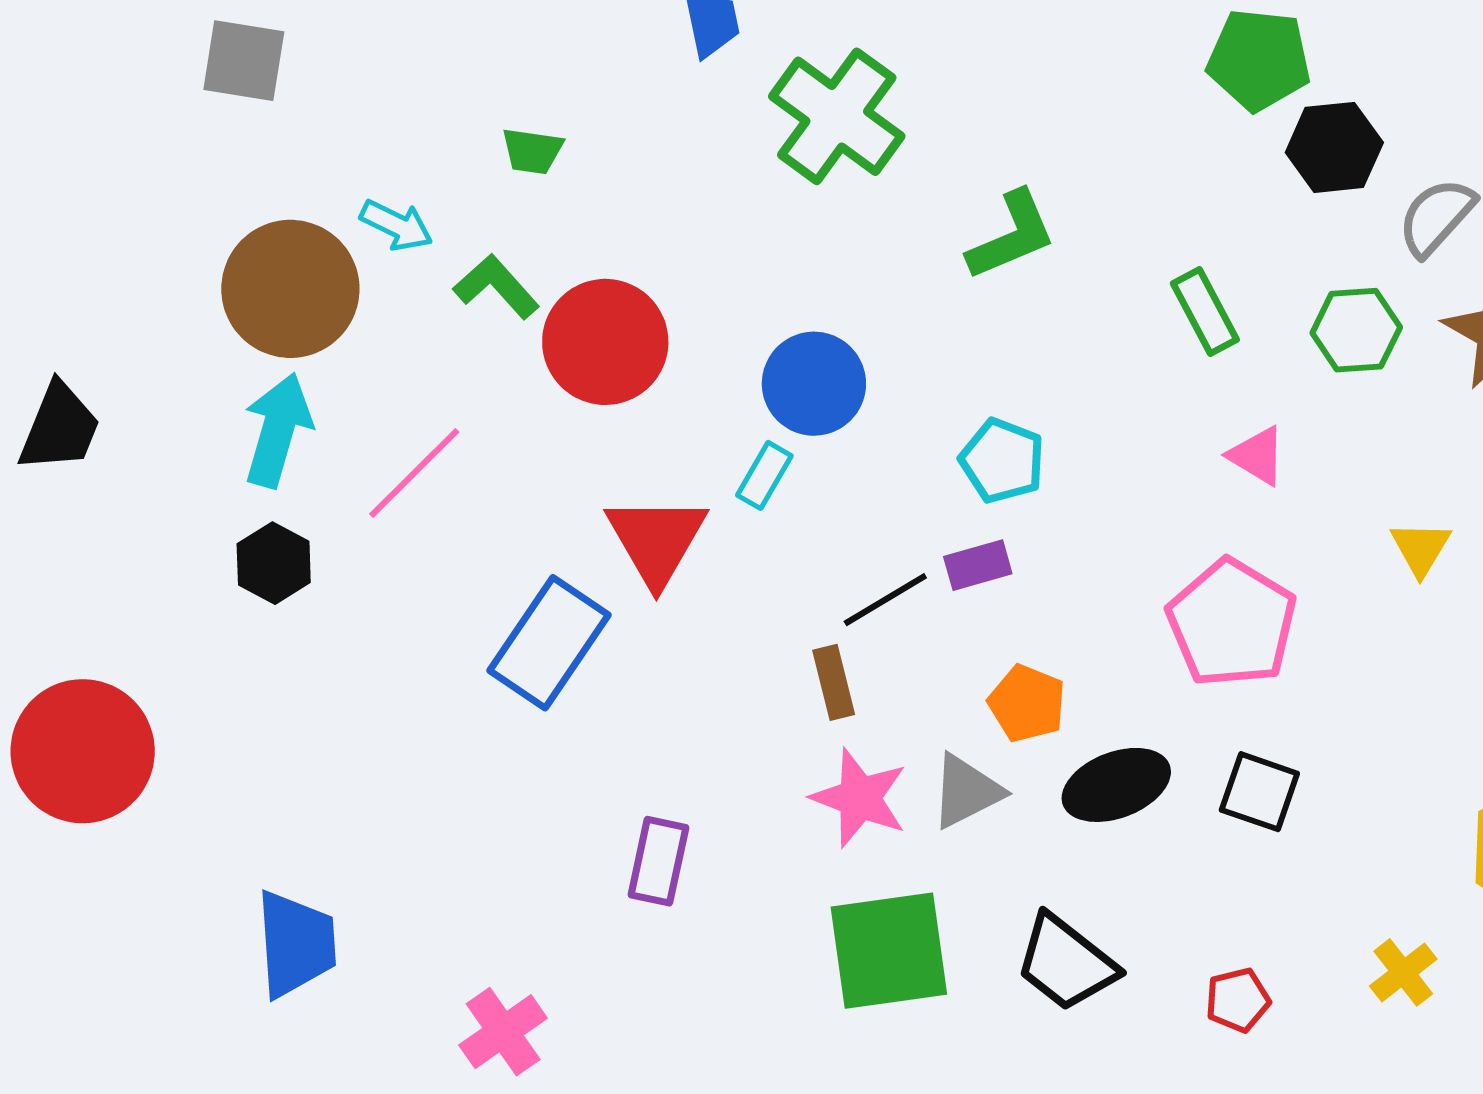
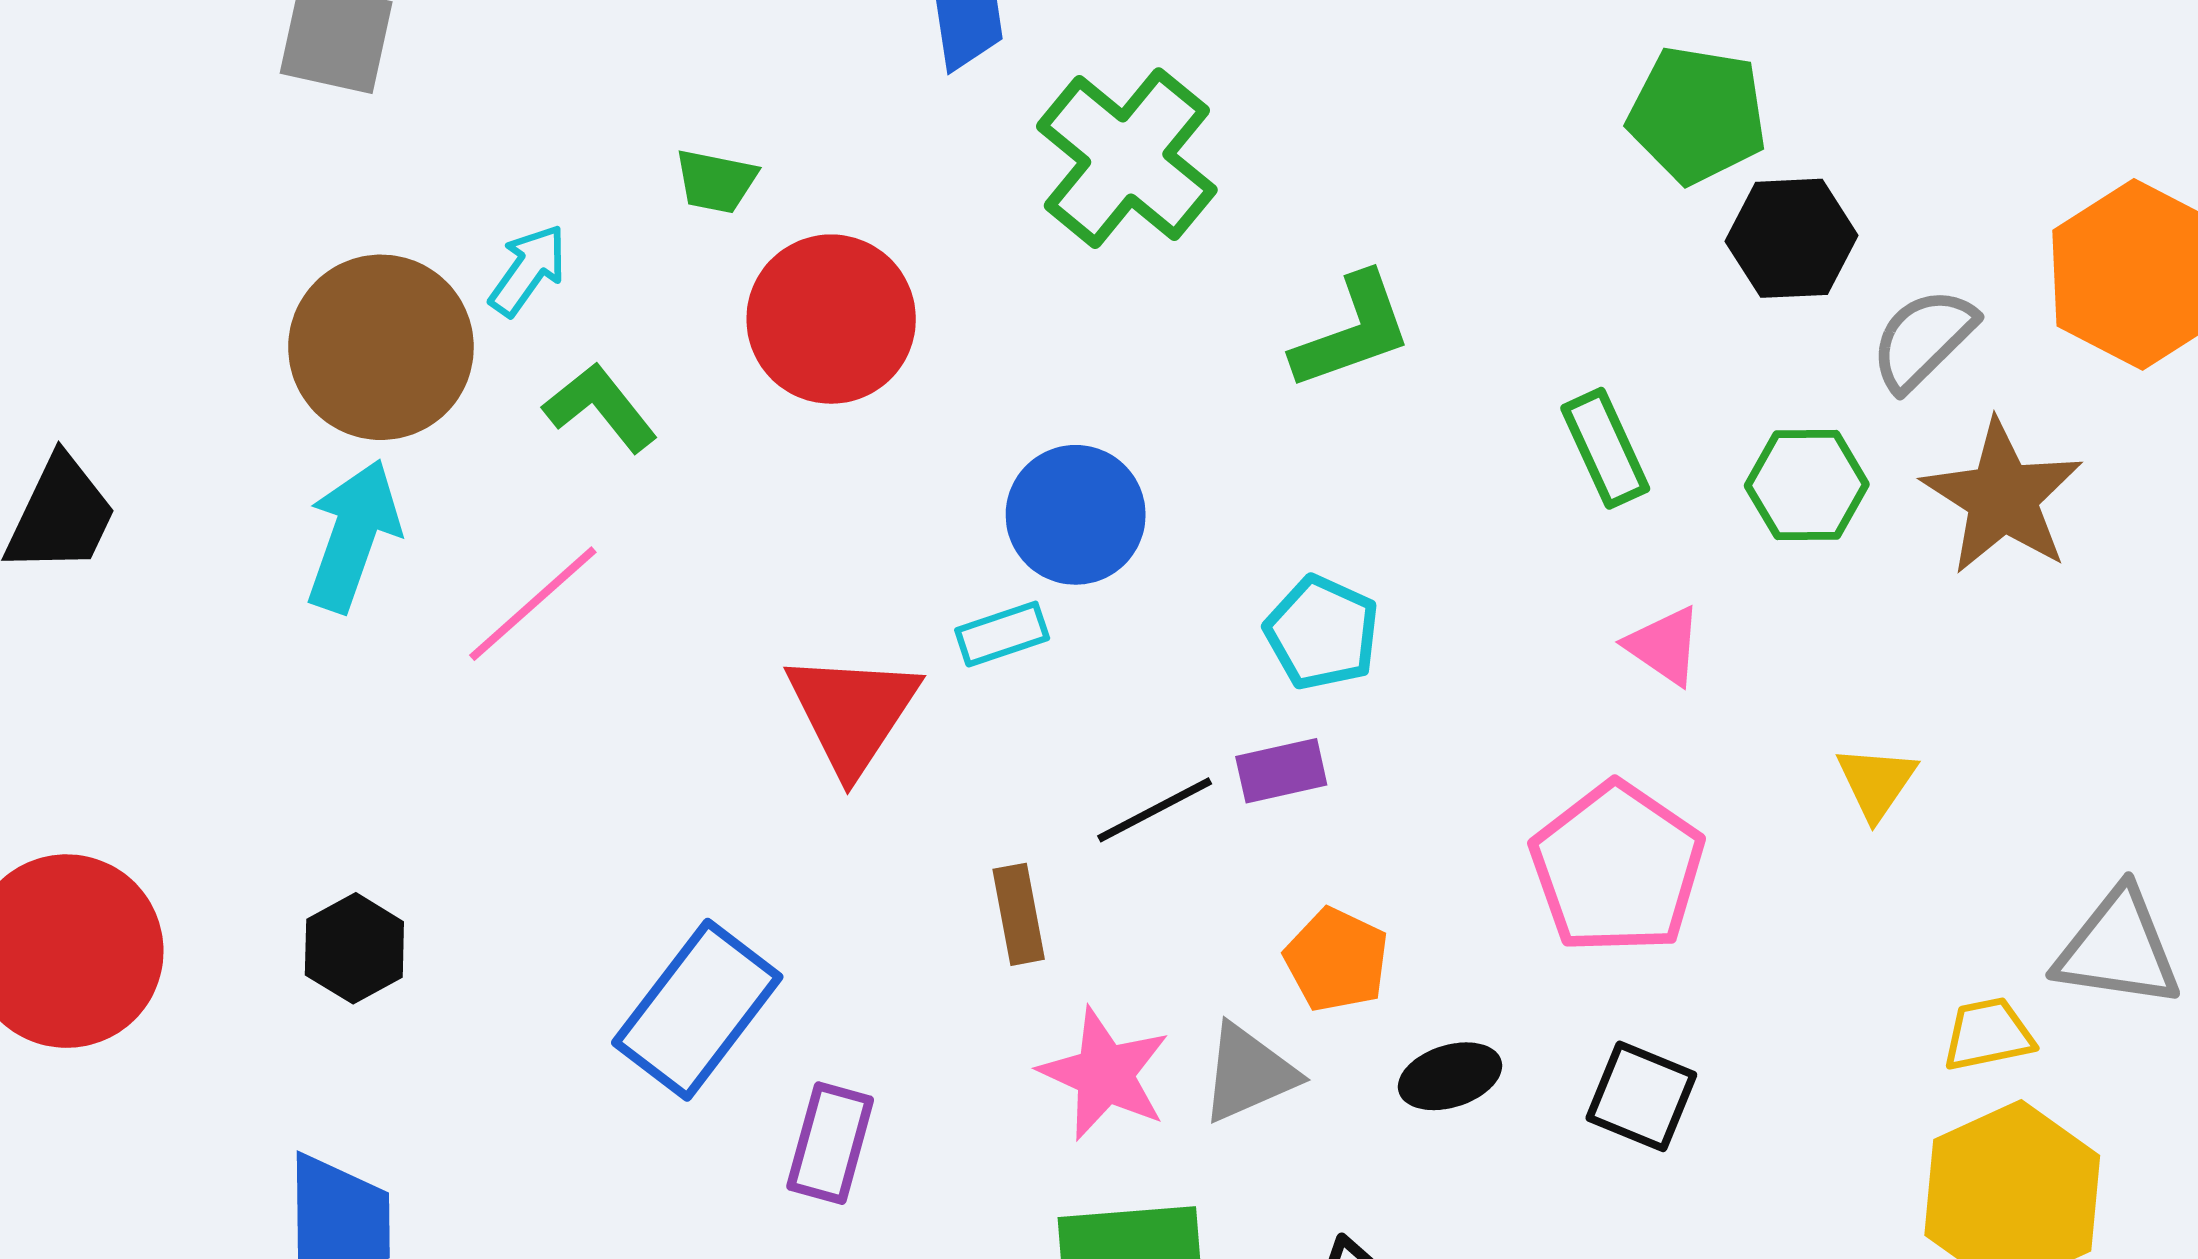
cyan arrow: (396, 225) -> (528, 270), turned -84
green L-shape: (496, 287) -> (600, 408), moved
red circle: (605, 342) -> (831, 319), moved
cyan rectangle: (764, 475) -> (1002, 634), turned 38
black hexagon: (274, 563) -> (354, 948), moved
blue rectangle: (549, 643) -> (697, 1010), moved
brown rectangle: (834, 682) -> (1019, 914), moved
black ellipse: (1116, 785) -> (1450, 1076), size x0.7

